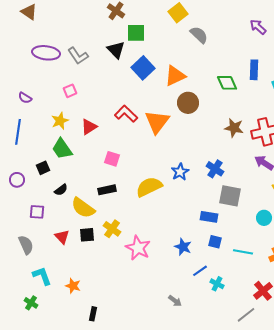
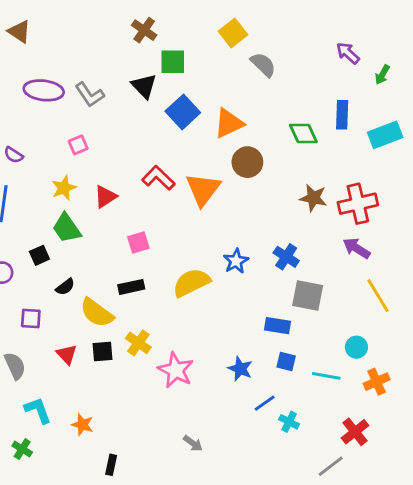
pink square: (112, 159) -> (138, 242), turned -35
cyan circle: (264, 218) -> (356, 347), moved
gray arrow: (175, 301) -> (193, 443), moved

